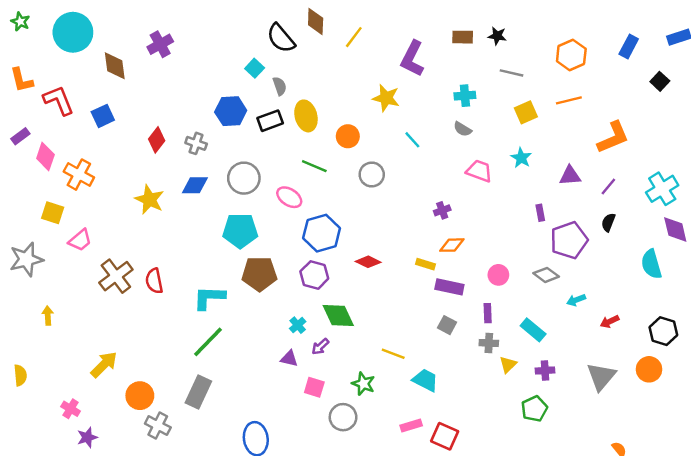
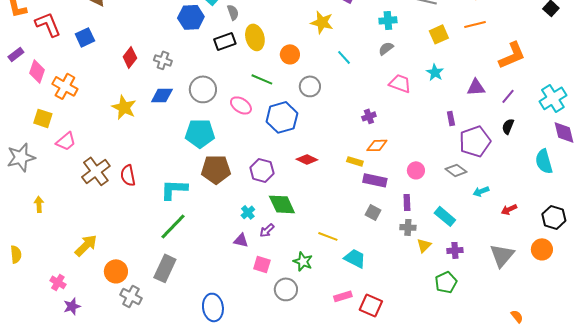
blue hexagon: (231, 111) -> (191, 17), moved
gray semicircle: (463, 129) -> (386, 48), turned 112
blue hexagon: (322, 233) -> (282, 117), moved

